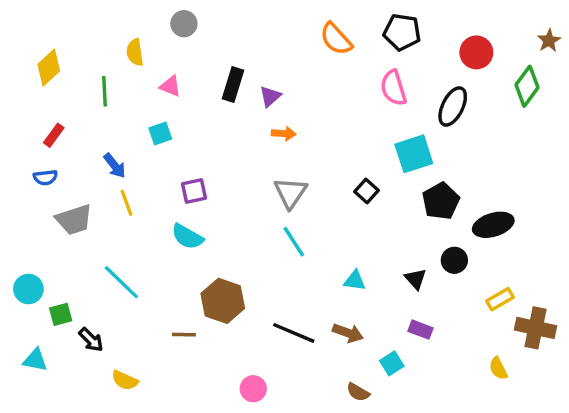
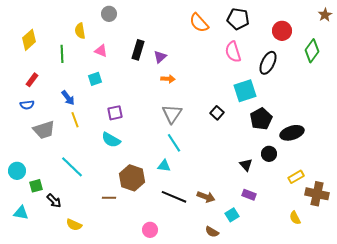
brown star: (549, 41) -> (325, 15), moved
cyan triangle: (355, 281) -> (164, 166), moved

